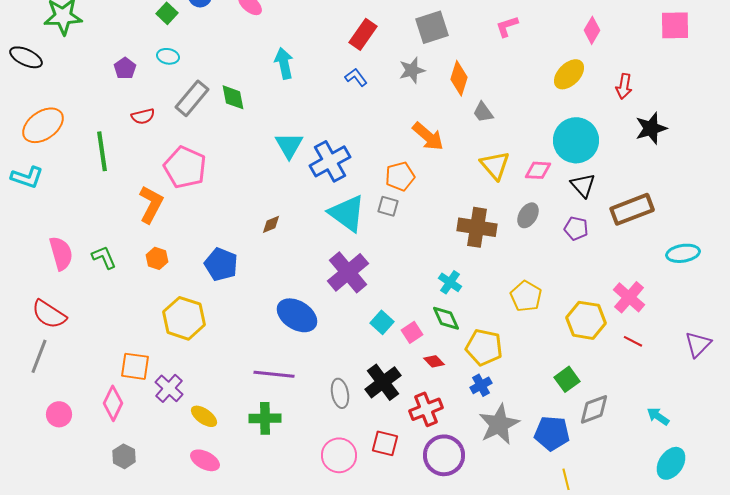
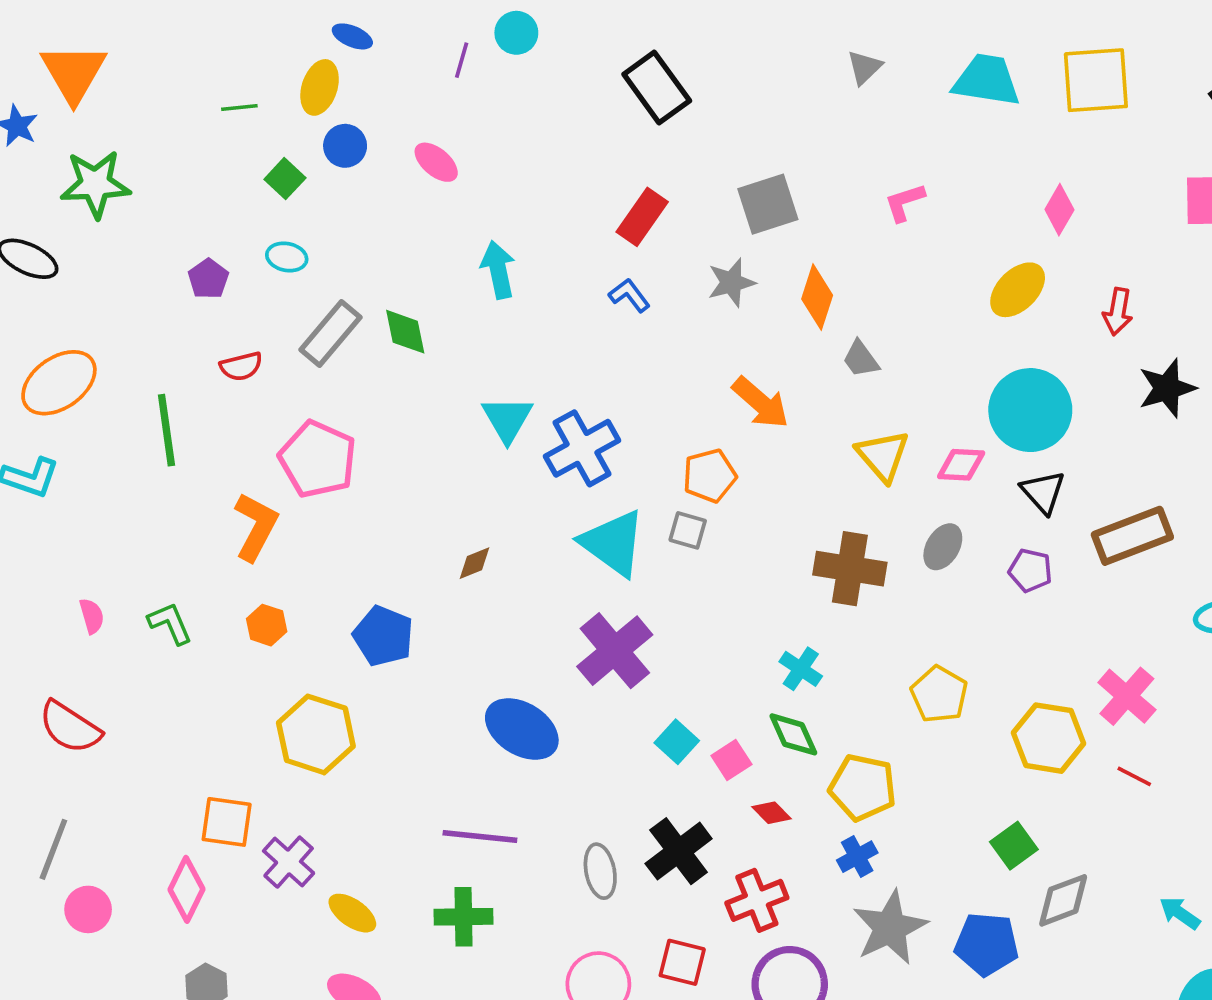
pink semicircle: (61, 253) -> (92, 616), size x0.6
gray line: (39, 356) -> (53, 849), moved

